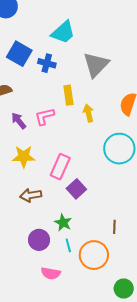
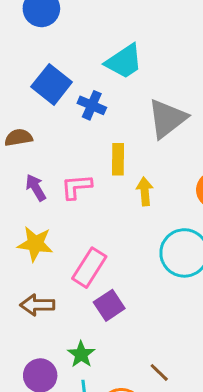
brown line: (114, 227) -> (159, 372), turned -56

